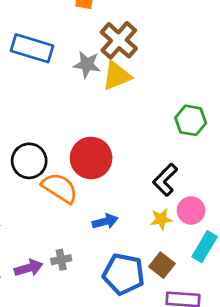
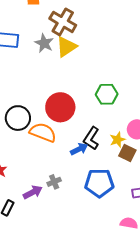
gray star: (87, 64) -> (44, 43), turned 30
green hexagon: (191, 120) -> (107, 94), moved
black L-shape: (165, 180) -> (91, 138), moved
brown square: (162, 265) -> (127, 153), moved

